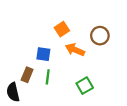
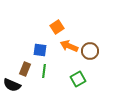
brown circle: (100, 36) -> (90, 51), moved
black semicircle: (13, 92) -> (12, 85), turned -54

